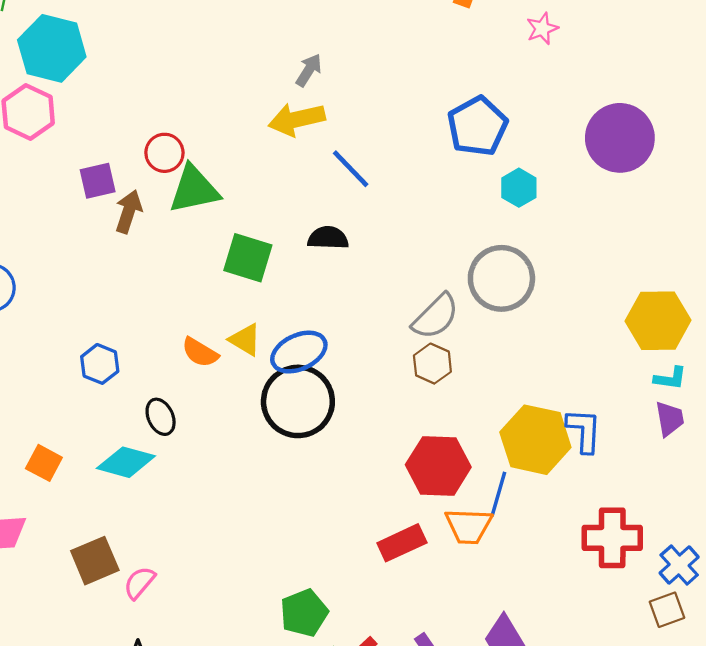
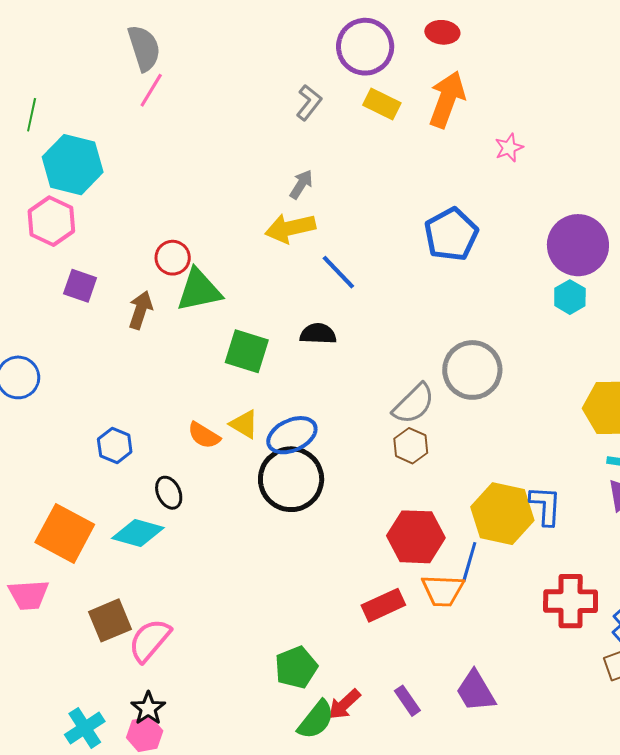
purple square: (98, 181) -> (80, 286), moved, turned 32
cyan hexagon: (519, 188) -> (570, 297), moved
orange square: (44, 463) -> (65, 533), size x1.8
pink semicircle: (139, 583) -> (150, 640), size x1.5

